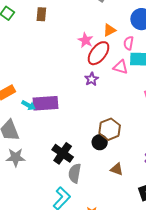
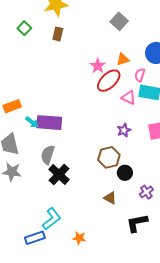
purple star: (92, 79) -> (124, 130), moved
black circle: (100, 142) -> (125, 173), moved
gray semicircle: (75, 173) -> (48, 155), moved

